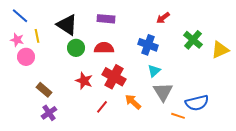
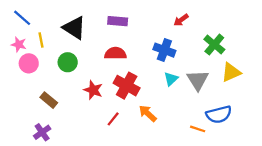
green circle: (76, 48) -> (68, 62), moved
yellow triangle: (220, 50) -> (231, 72), moved
gray triangle: (163, 92) -> (198, 80), moved
purple cross: (49, 113) -> (42, 132), moved

